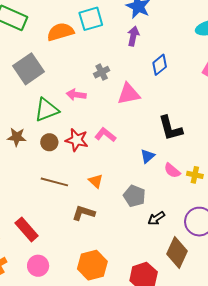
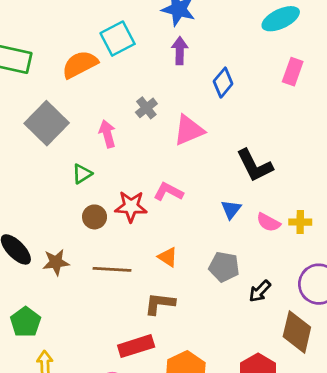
pink arrow: (76, 95) -> (107, 134), moved, turned 78
green triangle: (47, 110) -> (82, 174), size x0.6
brown star: (17, 137) -> (56, 262), moved
red rectangle: (27, 229) -> (136, 346), moved, turned -55

